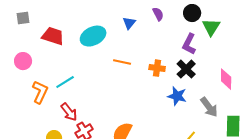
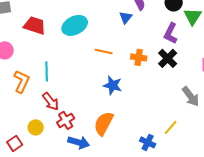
blue triangle: (129, 23) -> (126, 17), moved
cyan line: (65, 82) -> (47, 71), turned -60
blue star: (177, 96) -> (113, 85), moved

